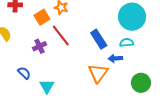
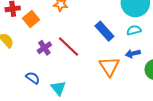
orange square: (42, 17) -> (31, 19), moved
red line: (61, 36) -> (69, 47), moved
blue arrow: (115, 58) -> (133, 54), moved

